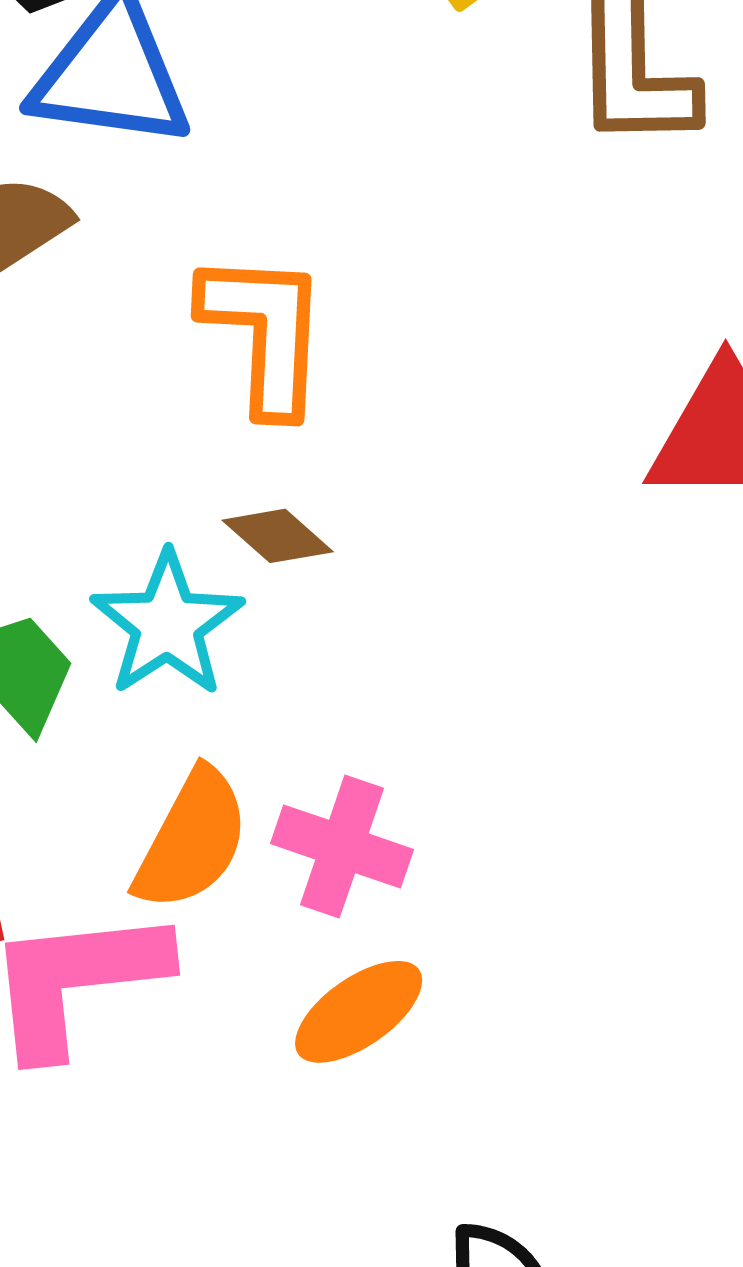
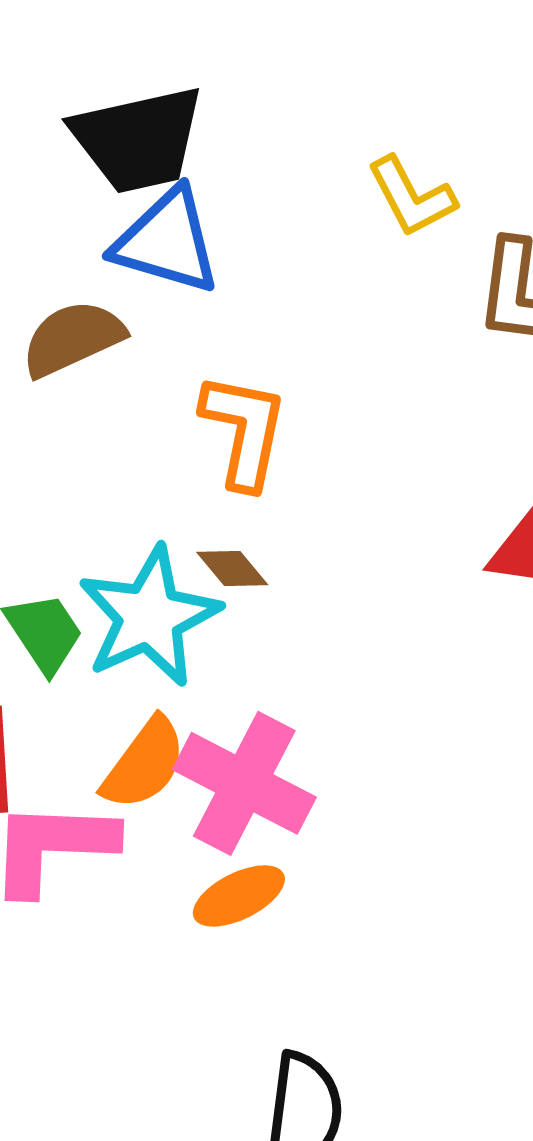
cyan star: (167, 624) -> (149, 617), size x1.4
pink cross: (342, 847) -> (244, 783), size x1.5

